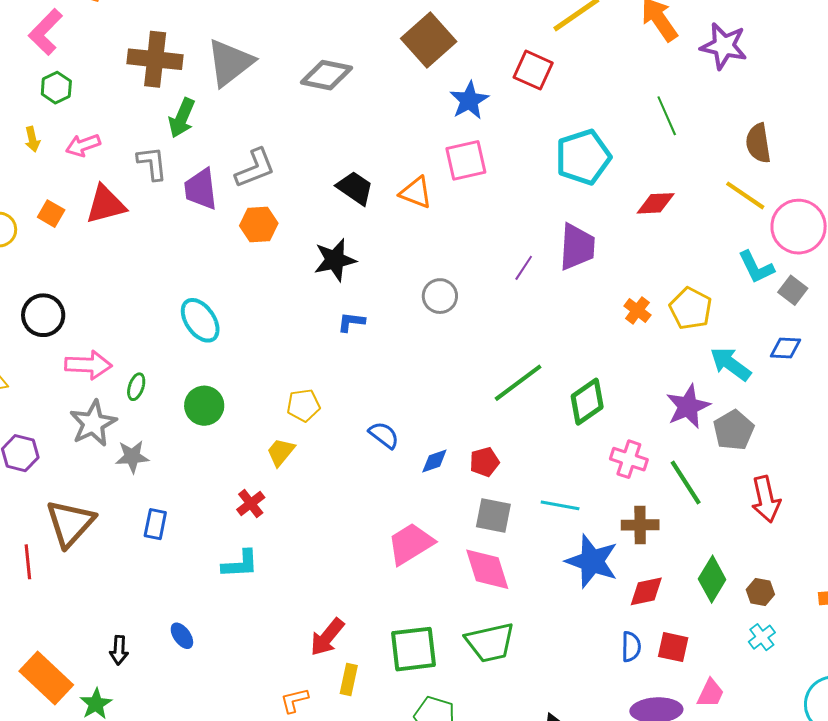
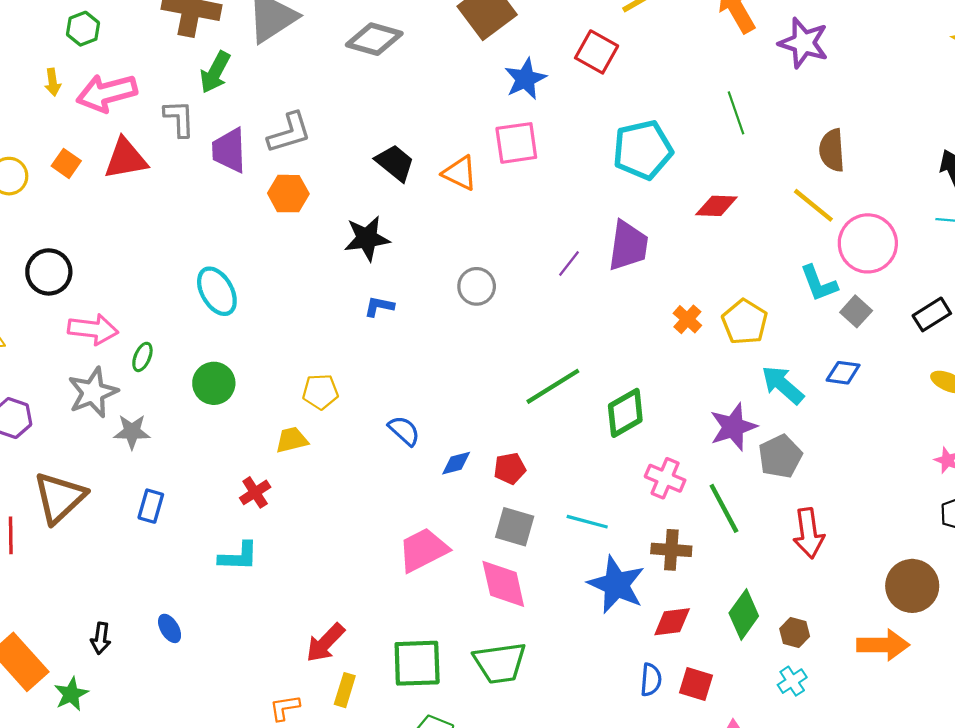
pink arrow: (83, 145) -> (107, 93), size x1.6
yellow trapezoid: (281, 452) -> (292, 440), turned 32

